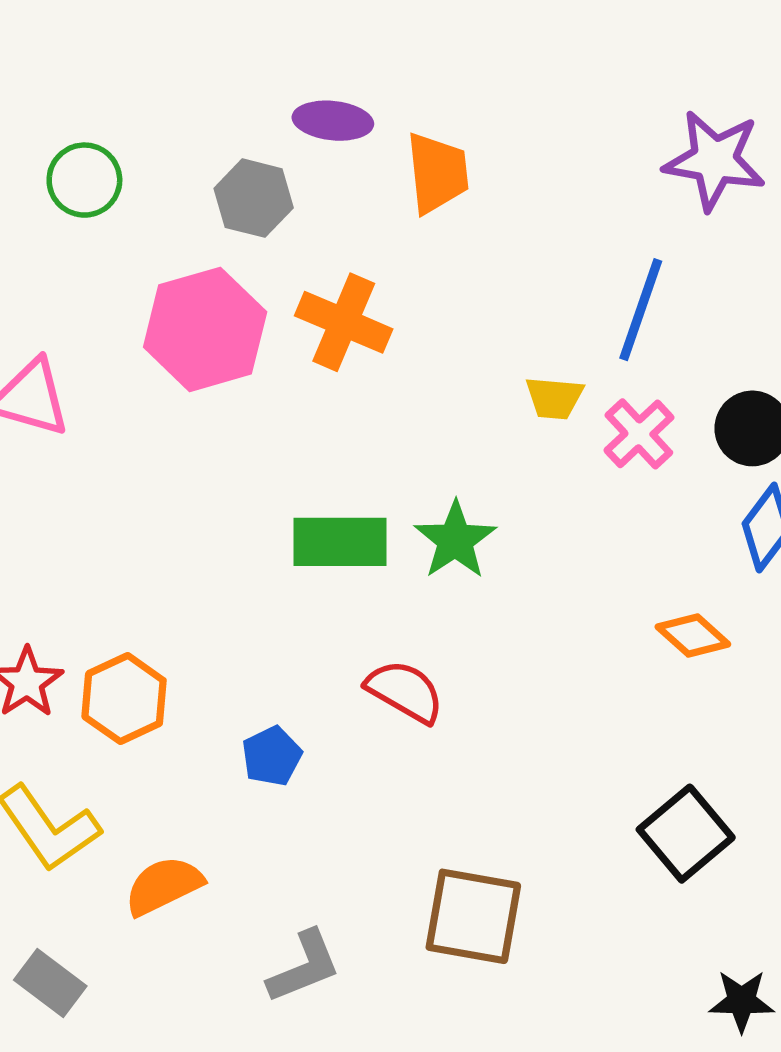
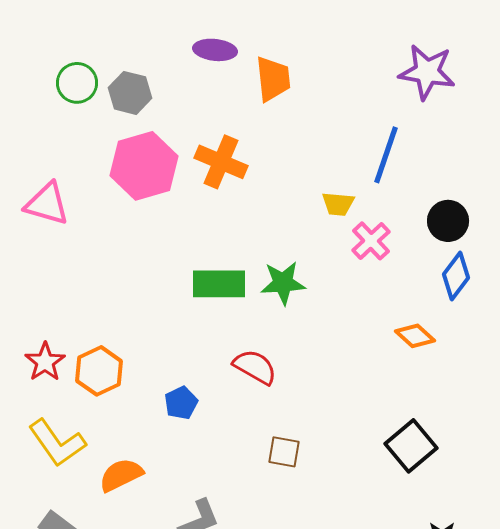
gray hexagon: (254, 198) -> (130, 93), moved
pink cross: (639, 434) -> (371, 241), moved
green star: (455, 540) -> (283, 283), turned 30
brown square: (473, 916) -> (284, 452), moved, size x0.6

